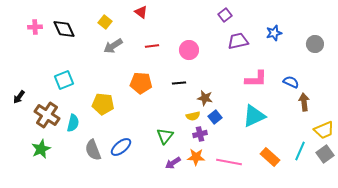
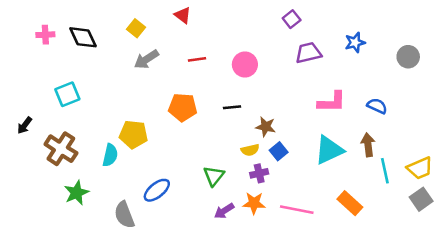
cyan square: (64, 80) -> (67, 94), moved
brown arrow: (304, 102) -> (368, 145), moved
cyan semicircle: (73, 123) -> (110, 155), moved
green star: (41, 149) -> (76, 193), moved
gray semicircle: (93, 150) -> (124, 215), moved
cyan line: (300, 151) -> (385, 171), moved, turned -36

